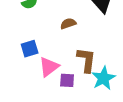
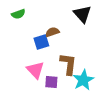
blue square: (30, 49) -> (41, 42), moved
pink triangle: (49, 67) -> (35, 70), turned -36

